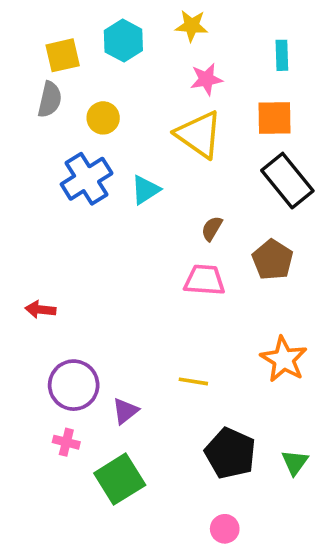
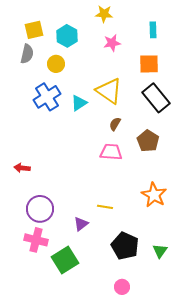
cyan hexagon: (123, 41) -> (67, 36), moved
yellow triangle: (199, 135) -> (109, 91), moved
purple triangle: (125, 411) -> (81, 224), moved
pink cross: (66, 442) -> (36, 240), size x1.6

